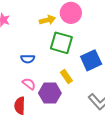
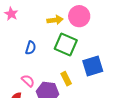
blue semicircle: (28, 59) -> (31, 48), moved, turned -80

